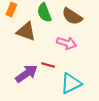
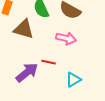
cyan triangle: (71, 83) -> (73, 80), size x0.7

